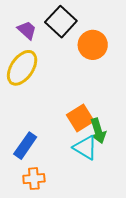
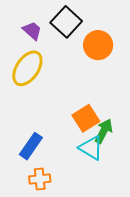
green arrow: (98, 131) -> (104, 131), turned -135

